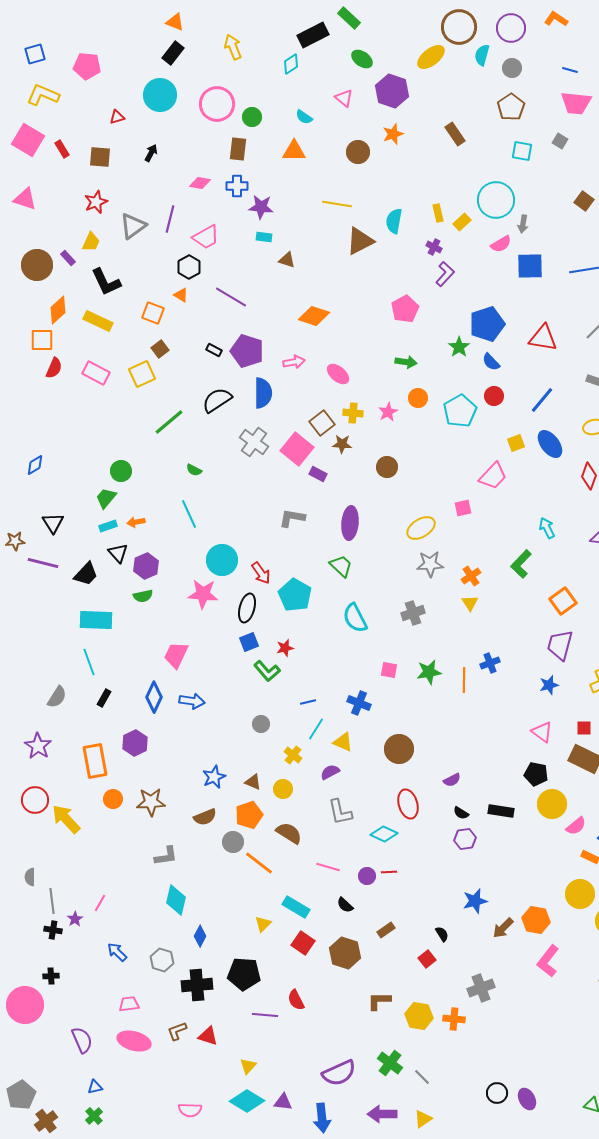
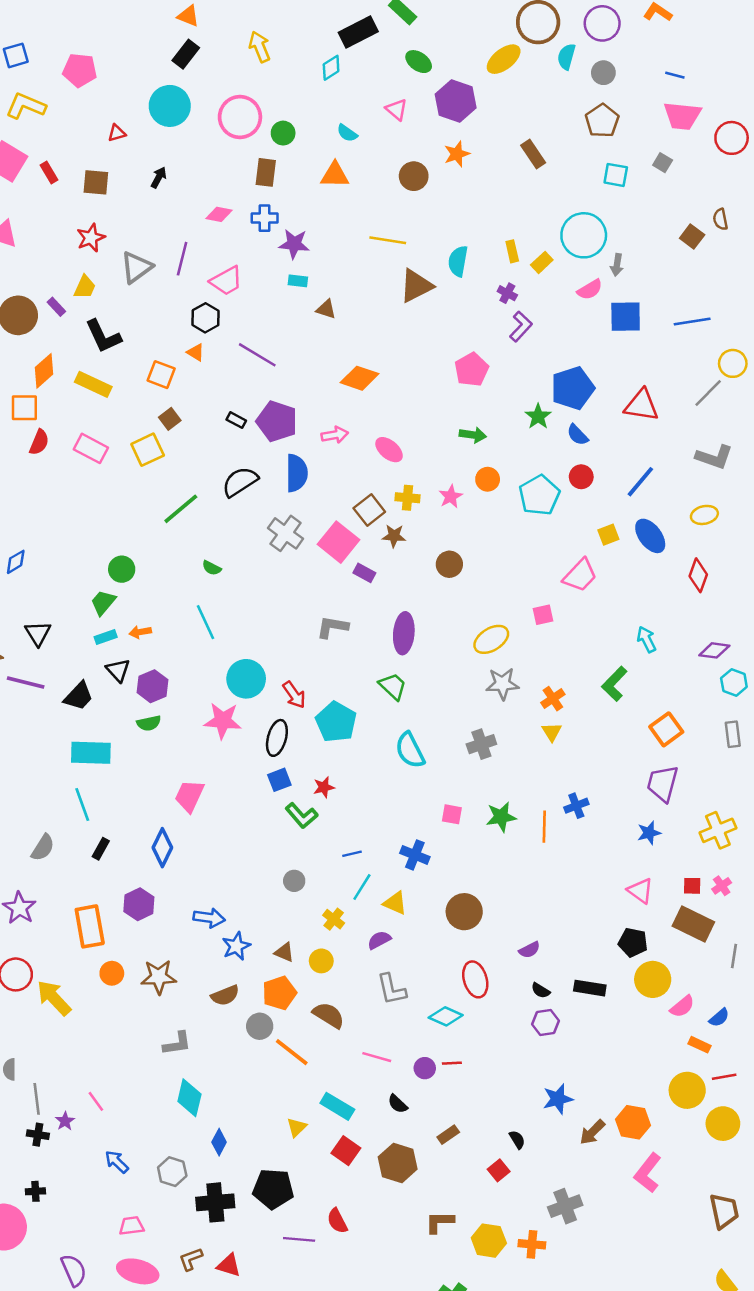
blue arrow: (192, 701) -> (209, 918), moved
pink line: (100, 903) -> (96, 1101), turned -66

